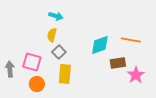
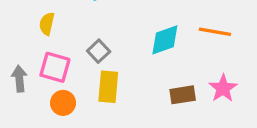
yellow semicircle: (52, 35) -> (47, 24), moved
brown rectangle: (118, 63) -> (183, 95), moved

